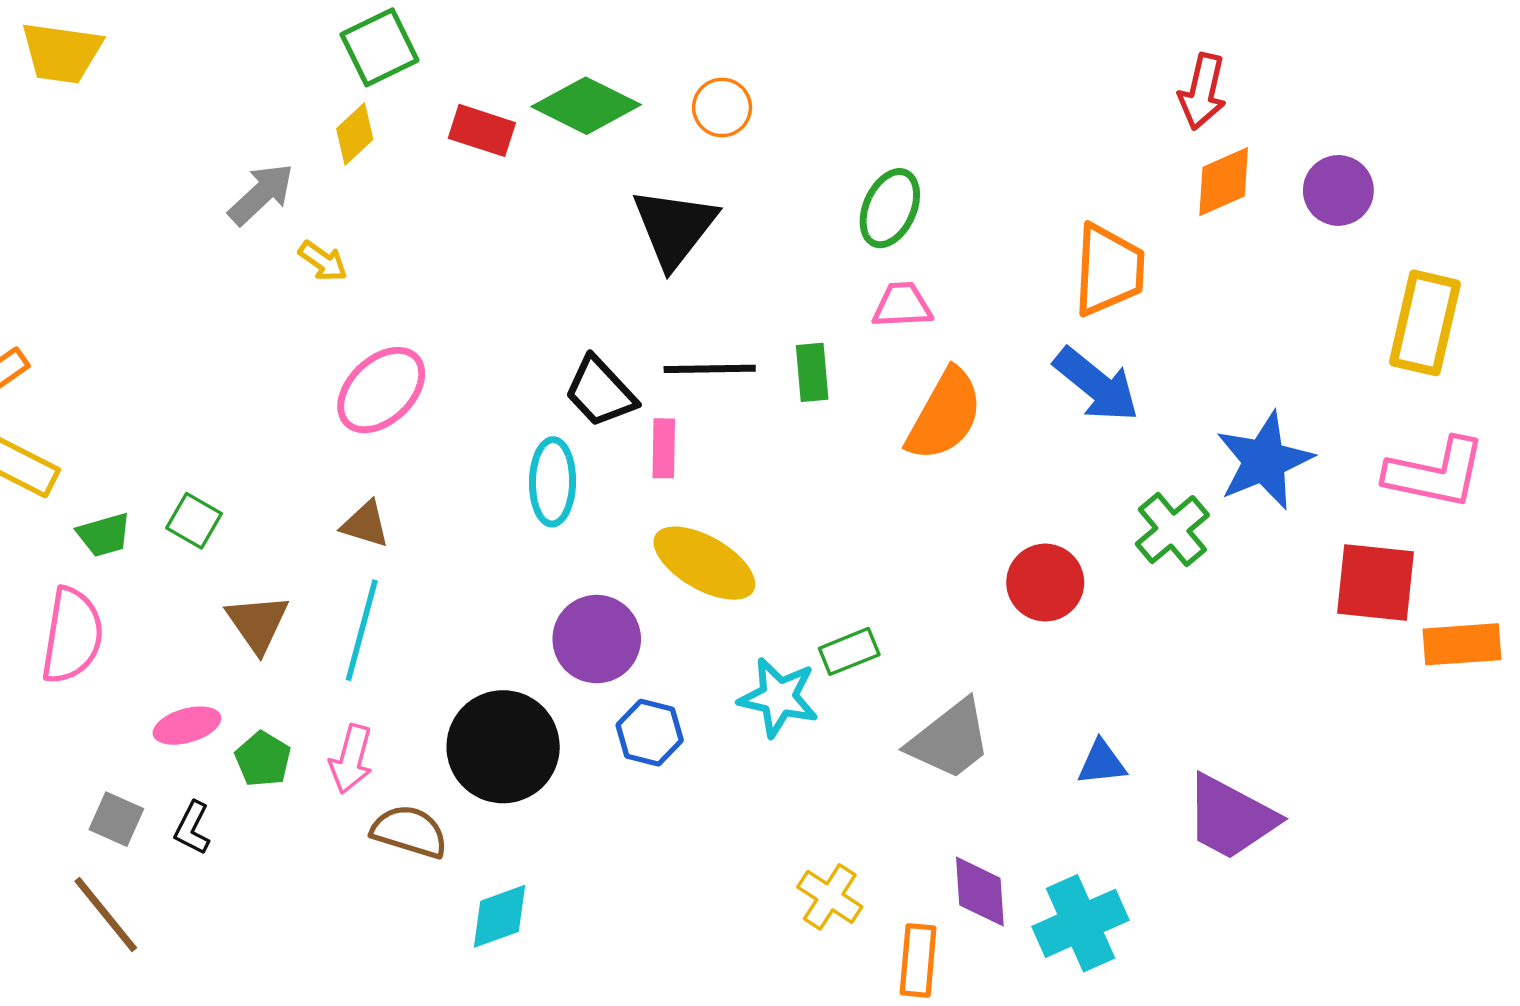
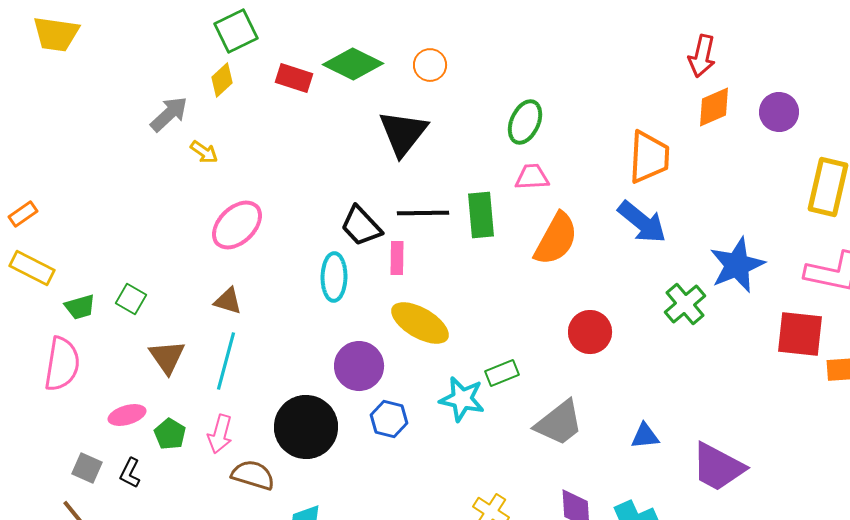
green rectangle: (812, 372) -> (481, 215), size x1.4
red circle: (1045, 583) -> (590, 332), moved

